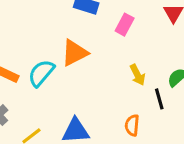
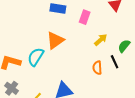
yellow arrow: (138, 75) -> (101, 40), moved, turned -96
orange semicircle: (132, 125) -> (97, 68), moved

